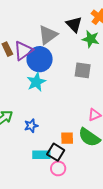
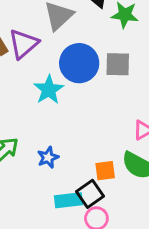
blue circle: (40, 59) -> (79, 63), moved
black square: (56, 152) -> (90, 194), turned 30

